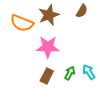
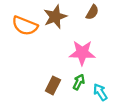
pink star: (48, 47) -> (82, 53), moved
cyan arrow: (89, 72) -> (100, 92), moved

